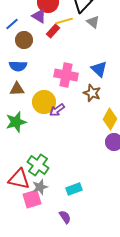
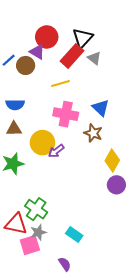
yellow line: (64, 21) -> (60, 83), moved
red rectangle: (53, 31) -> (72, 56), moved, size x1.6
brown circle: (24, 40) -> (26, 65), moved
cyan rectangle: (74, 189) -> (74, 234), turned 56

